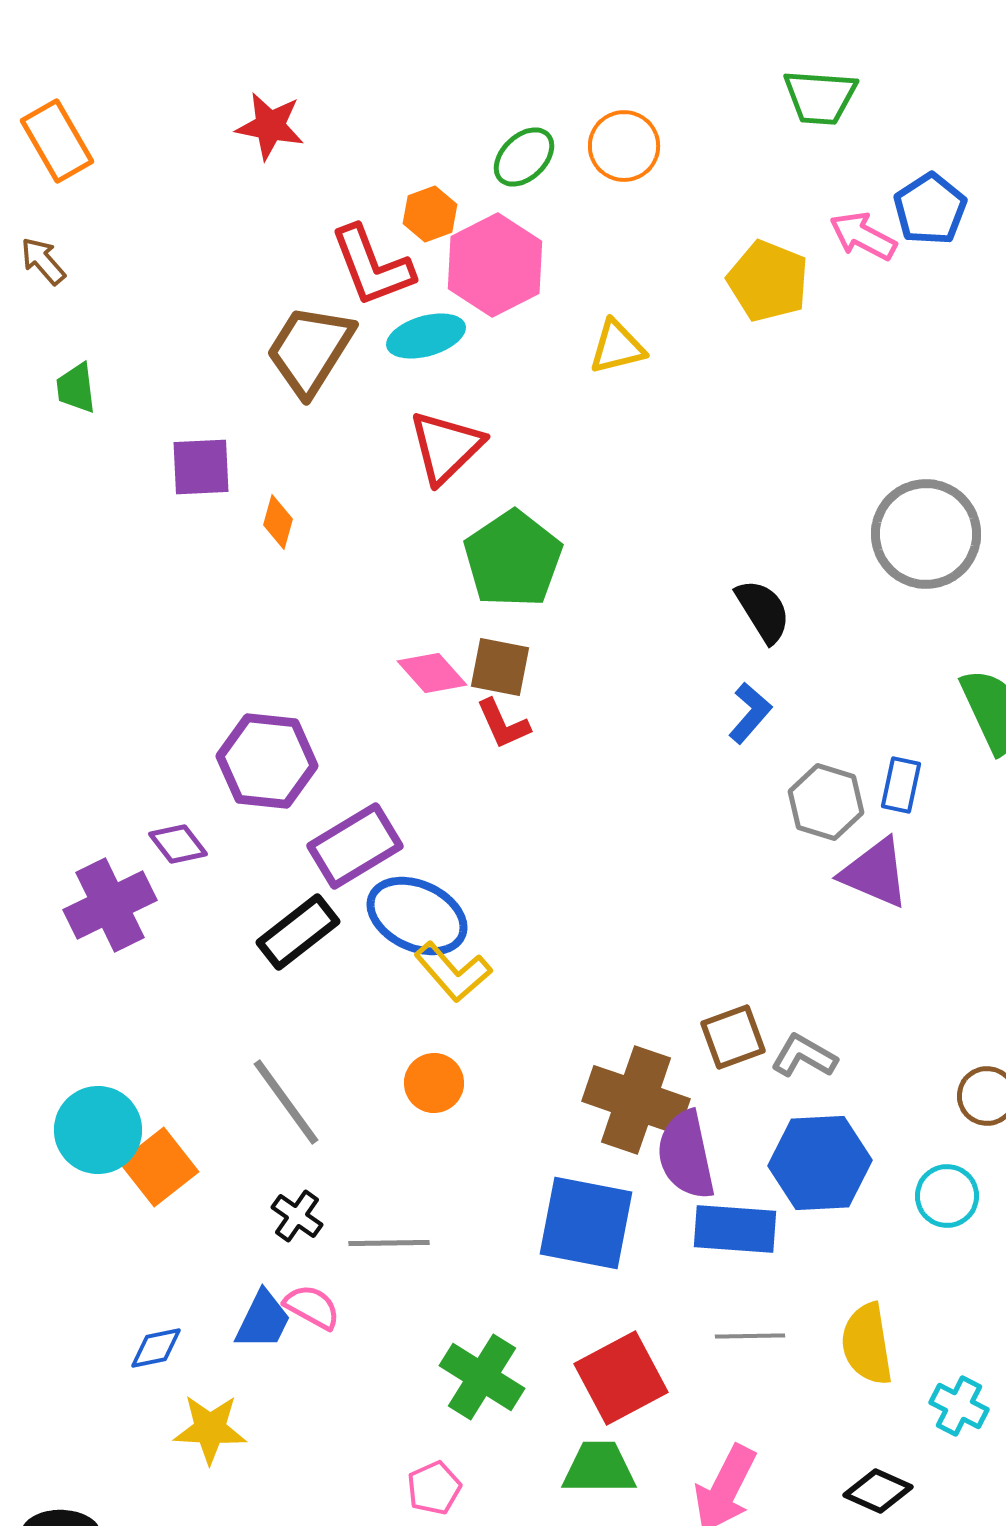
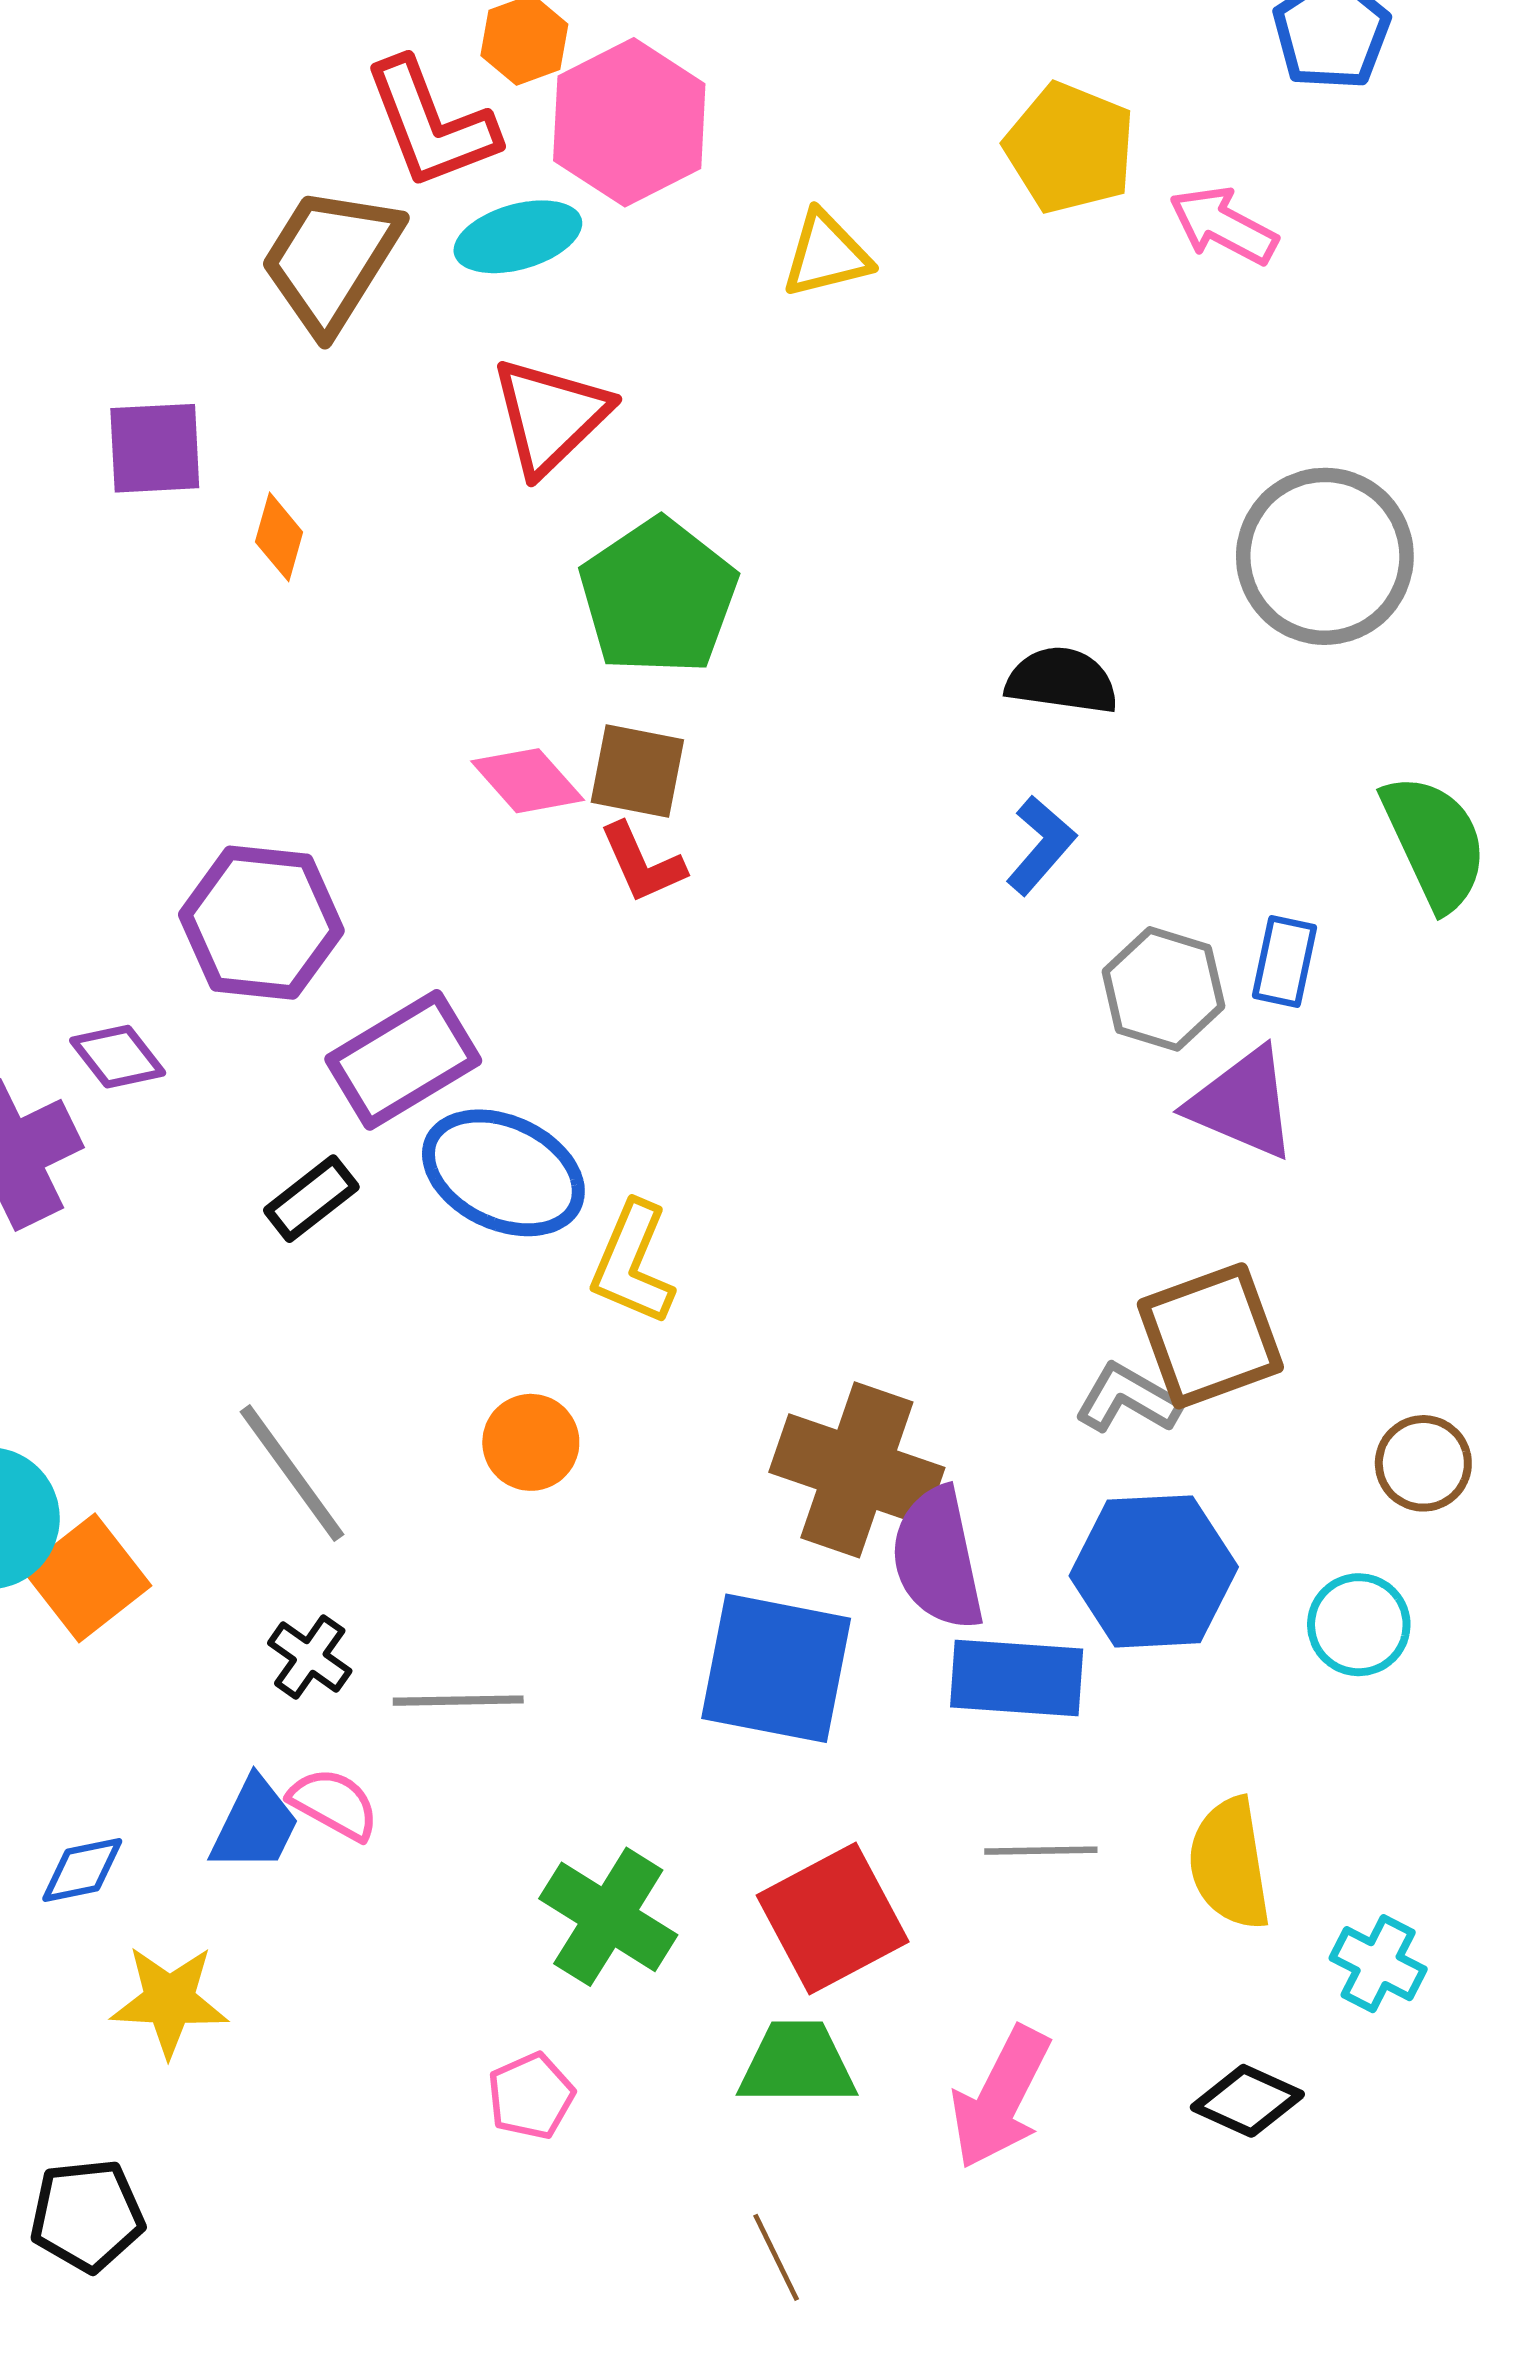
pink arrow: (863, 236) -> (1223, 225), moved
black semicircle: (763, 611) -> (1062, 681), turned -50
black rectangle: (298, 932) -> (311, 1199), size x0.7
yellow L-shape: (453, 972) -> (633, 1263), moved, turned 64
brown square: (733, 1037) -> (1210, 1336), moved, size x1.4

